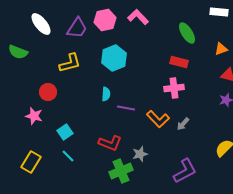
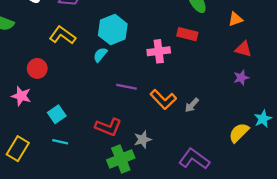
yellow L-shape: (70, 63) -> (62, 35), turned -130
pink cross: (174, 88) -> (159, 51), moved
cyan semicircle: (106, 94) -> (100, 55), moved, turned -144
cyan line: (68, 156) -> (60, 142), turned -32
purple L-shape: (185, 171) -> (194, 159), turned -116

